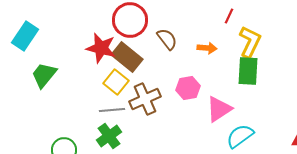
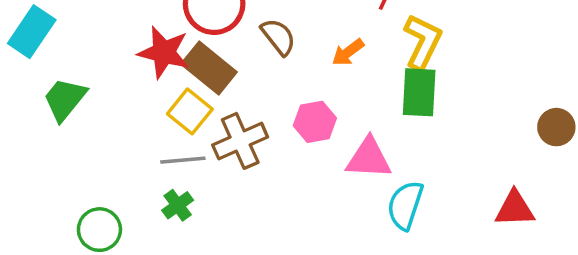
orange arrow: (207, 48) -> (348, 52), turned 138
pink triangle: (219, 109) -> (369, 158), turned 36
green cross: (109, 136) -> (178, 205), size x0.7
cyan semicircle: (240, 136) -> (405, 205), turned -36

